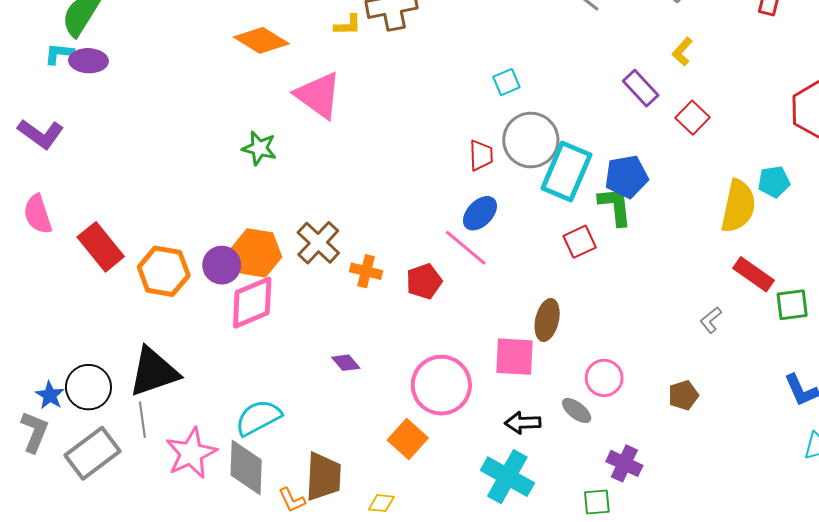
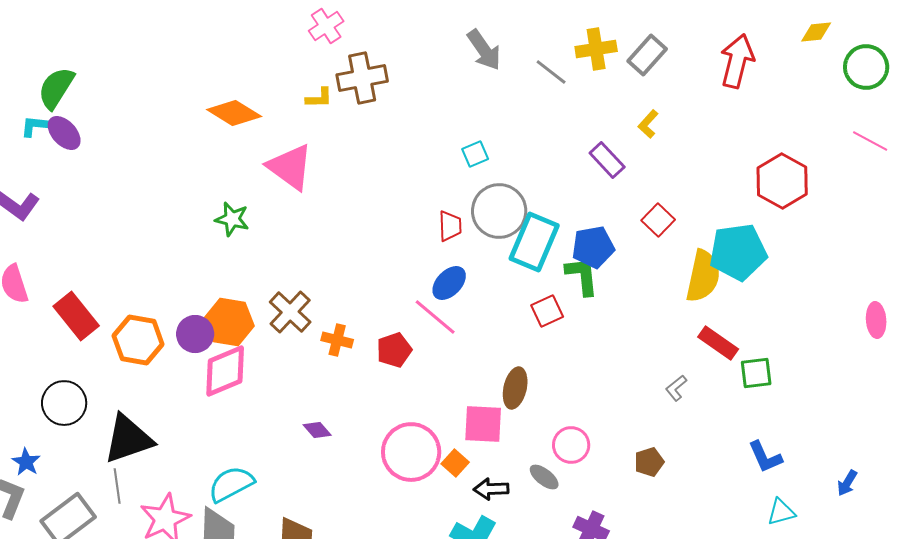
purple ellipse: (88, 61) -> (64, 133), turned 45
red square: (693, 118) -> (658, 220), moved
cyan pentagon: (774, 182) -> (738, 252), size x1.8
black circle: (88, 387) -> (64, 403), moved
orange square: (408, 439) -> (455, 463), moved, size x0.7

